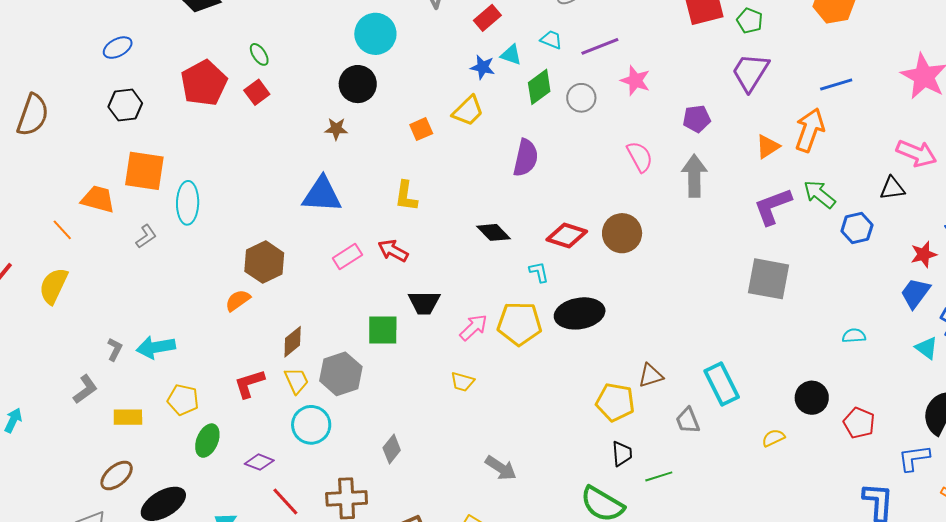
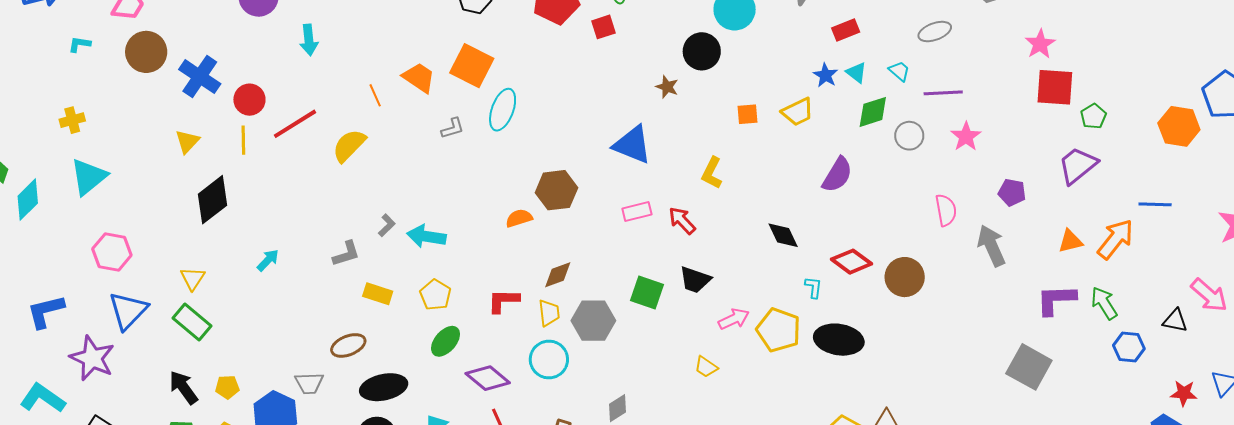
gray arrow: (694, 176) -> (991, 246), turned -42
purple diamond: (259, 462) -> (488, 378), size x1.5

